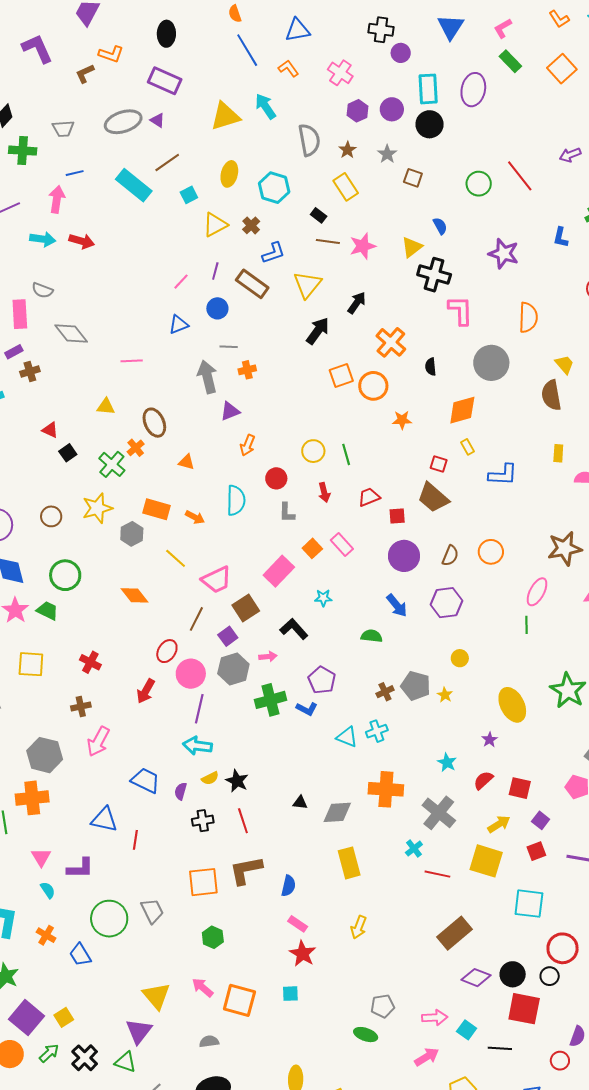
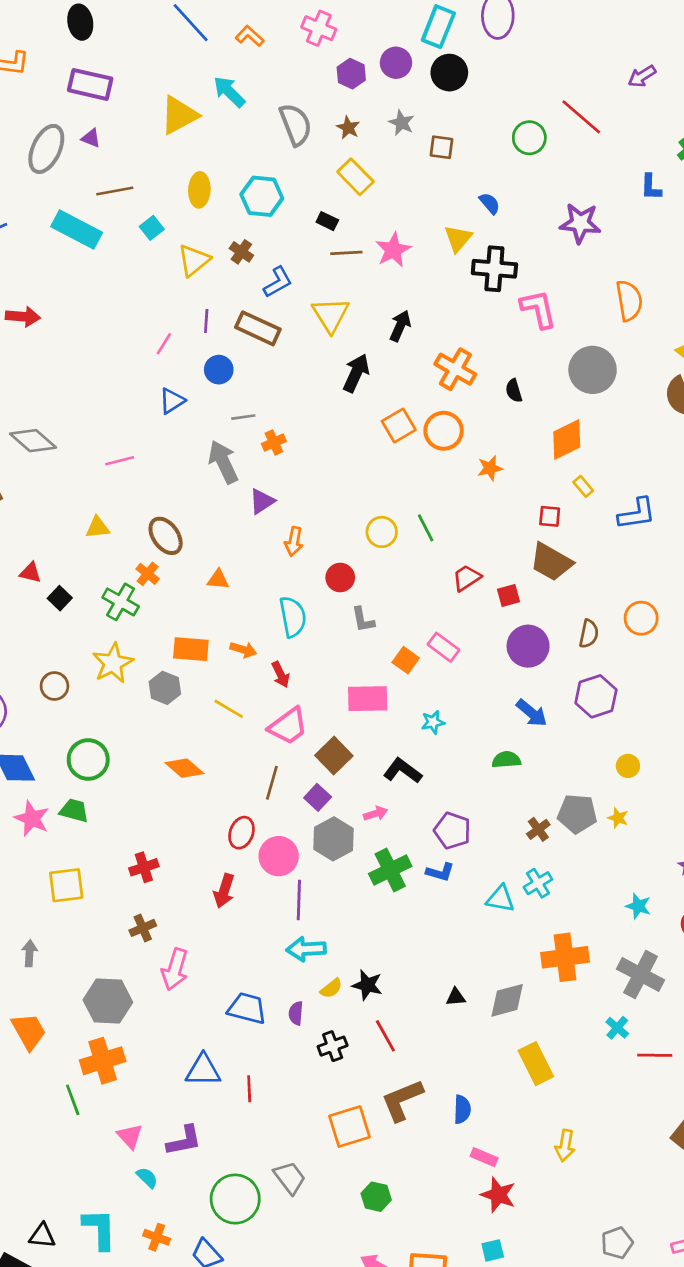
cyan rectangle: (428, 89) -> (438, 27), turned 36
gray ellipse: (123, 122) -> (46, 149), turned -36
brown line: (167, 162) -> (115, 191), turned 36
red arrow: (324, 492) -> (281, 674), moved
pink rectangle: (279, 571) -> (368, 699), turned 56
red cross: (90, 662) -> (144, 867), turned -35

